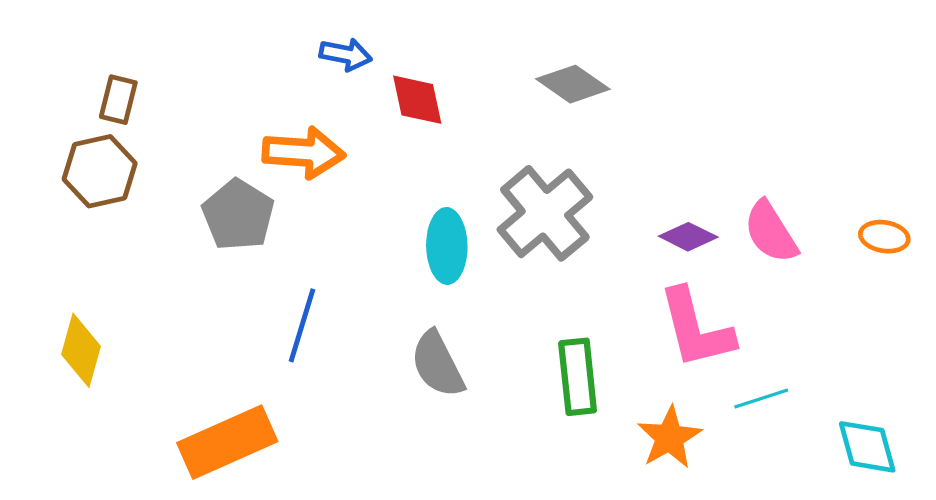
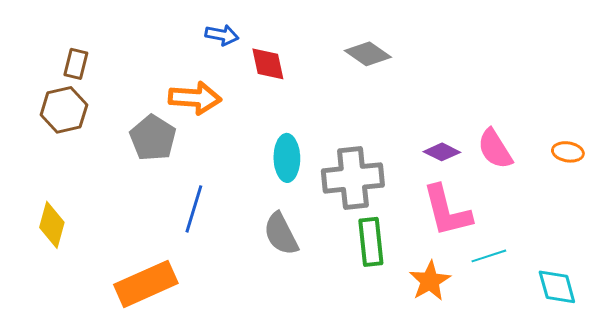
gray cross: (545, 213) -> (353, 178), moved, turned 34

